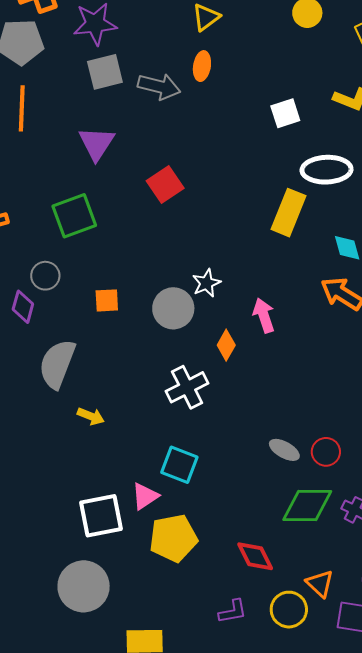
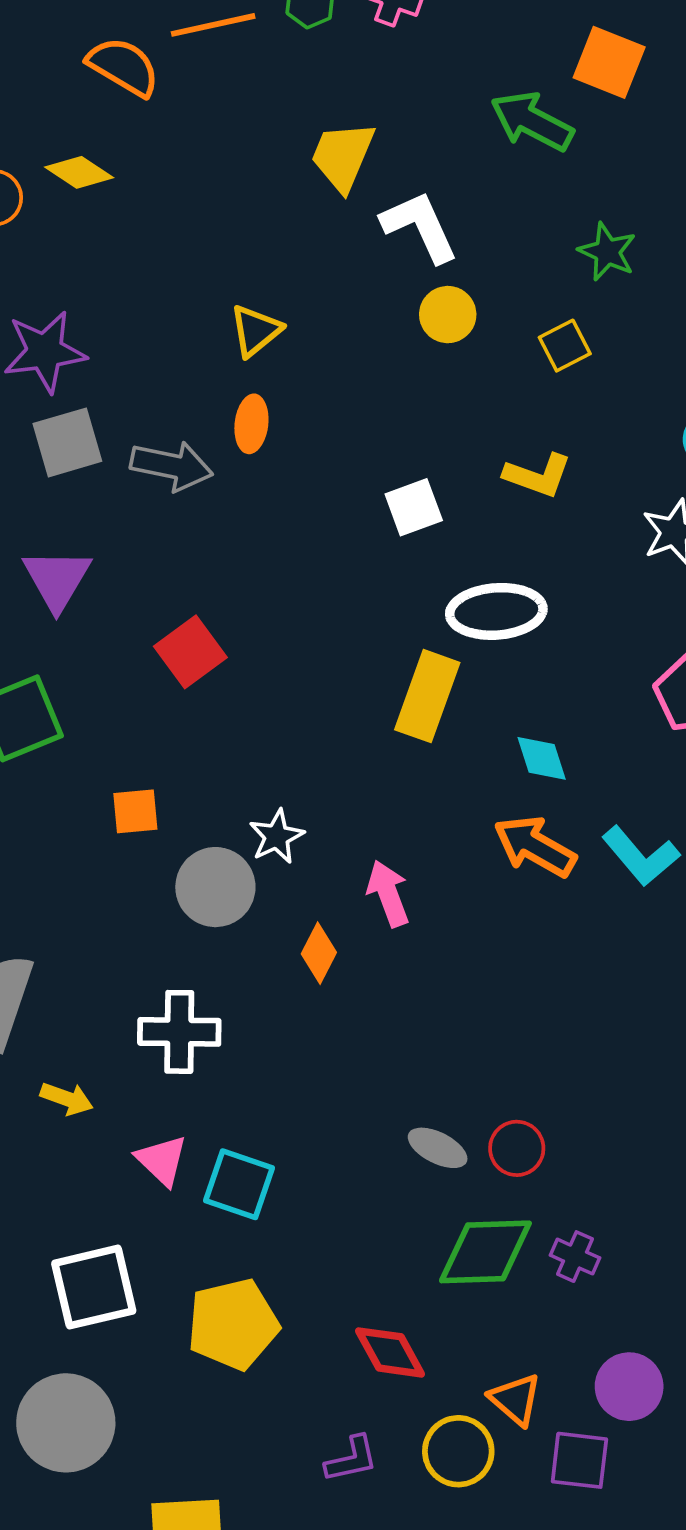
orange square: (107, 300) -> (135, 811), moved
white cross: (187, 387) -> (179, 1032), moved, turned 30
pink triangle: (145, 496) -> (162, 1160), moved, turned -40

